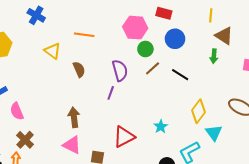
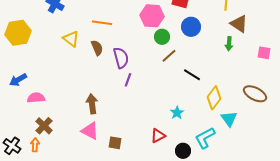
brown semicircle: (79, 69) -> (97, 48), moved
purple semicircle: (120, 70) -> (121, 58), moved
black line: (180, 75) -> (192, 75), moved
pink semicircle: (17, 111) -> (36, 98), turned 108
red triangle: (124, 137) -> (158, 136), moved, size x0.7

